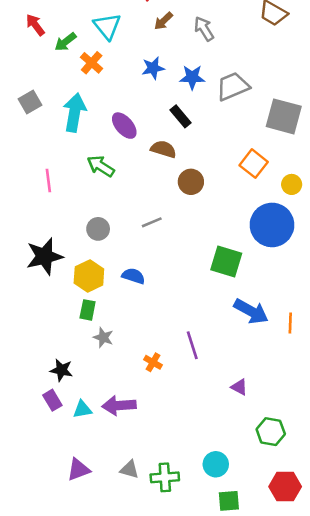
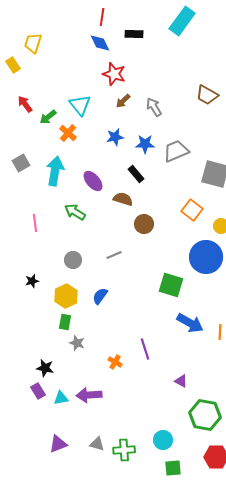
black star: (44, 256) -> (32, 281), size x0.5
blue semicircle: (133, 276) -> (100, 296), turned -72
green hexagon: (271, 432) -> (205, 415), size x1.4

